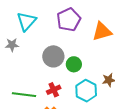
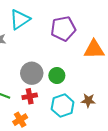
gray circle: (53, 56) -> (32, 73), moved

